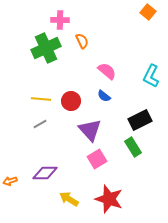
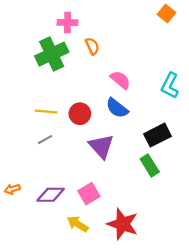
blue semicircle: (104, 96) -> (117, 108), size x1.5
pink square: (97, 159) -> (89, 194), moved
orange arrow: (10, 181) -> (12, 189), moved

